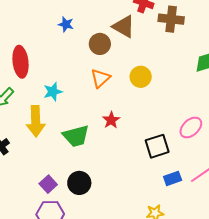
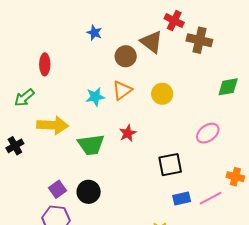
red ellipse: (21, 62) -> (45, 64), size x0.7
cyan star: (53, 92) -> (95, 97), moved
yellow arrow: (36, 121) -> (53, 125), turned -92
pink ellipse: (191, 128) -> (208, 133), moved

